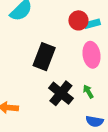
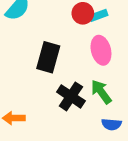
green arrow: (88, 92) -> (101, 92), size x1.6

